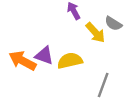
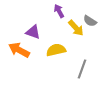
purple triangle: (44, 56) -> (33, 32), moved

